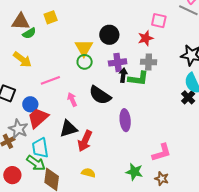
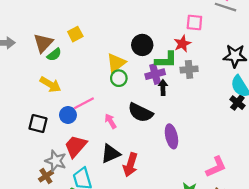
brown triangle: (21, 22) -> (43, 43), turned -42
yellow triangle: (84, 48) -> (116, 63), turned 30
green L-shape: (138, 79) -> (166, 60), moved
blue circle: (30, 104) -> (68, 115), moved

